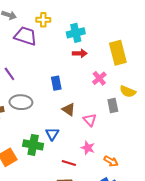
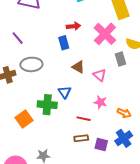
red arrow: (80, 53) -> (74, 26), moved
pink cross: (99, 78) -> (105, 34), size x1.6

